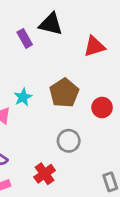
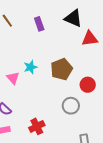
black triangle: (51, 24) -> (73, 18), moved
gray circle: (69, 141) -> (71, 106), moved

